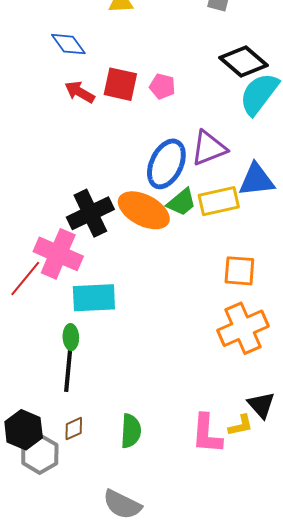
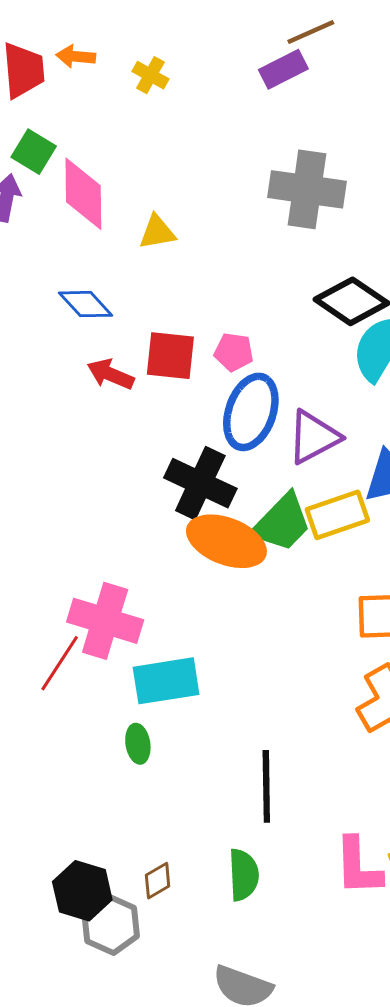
blue ellipse: (166, 164) -> (251, 412), moved
green trapezoid: (182, 202) -> (282, 523), size x1.4
black cross: (90, 213) -> (200, 483), moved, turned -33
black line: (68, 368) -> (266, 786), moved

